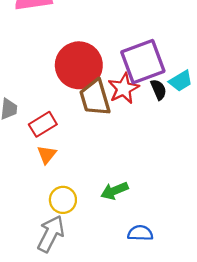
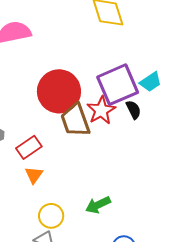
cyan trapezoid: (181, 81) -> (151, 82), moved

